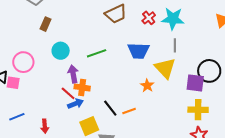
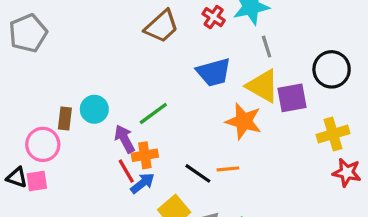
brown rectangle: (46, 24) -> (65, 118), moved
green line: (97, 53) -> (153, 114), moved
purple square: (195, 83) -> (292, 98), moved
orange star: (147, 86) -> (244, 121), size x1.6
red line: (68, 93) -> (126, 171), turned 35
orange line: (129, 111) -> (228, 169), turned 32

